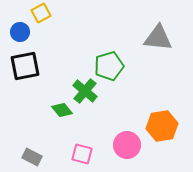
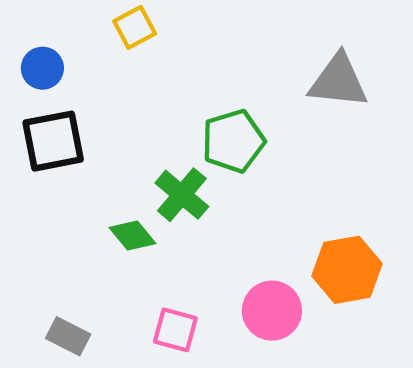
yellow square: (41, 13) -> (135, 27), moved

